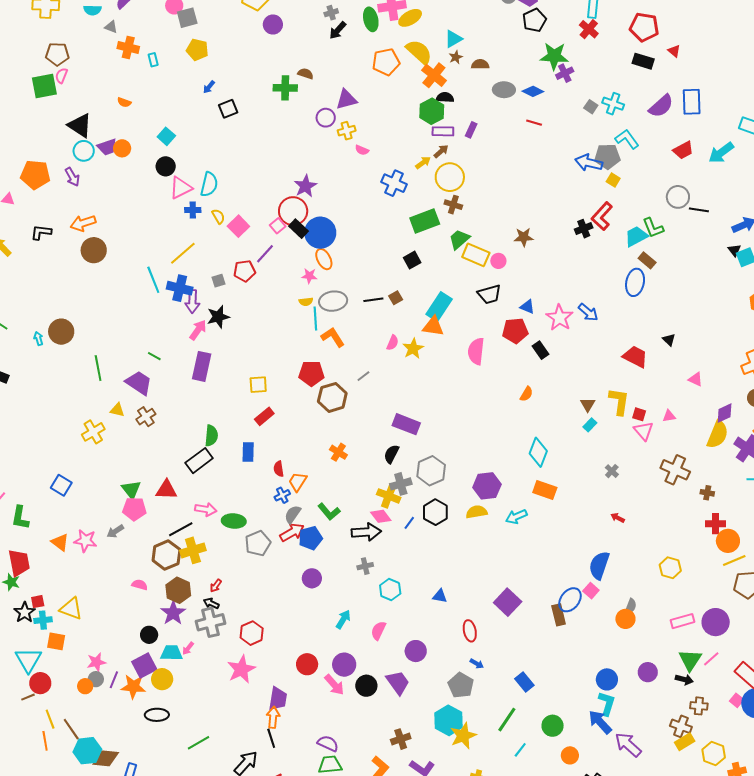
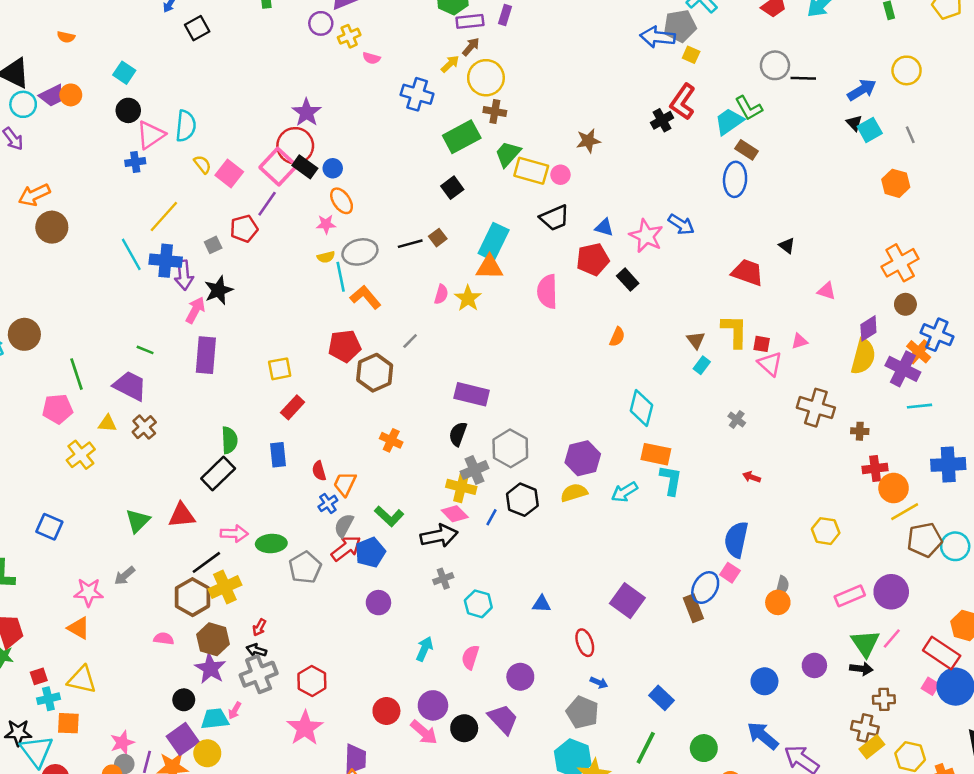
blue cross: (193, 210) -> (135, 162), moved
pink square: (278, 226) -> (278, 167), size x1.8
blue circle: (320, 233) -> (333, 168), size x0.5
green triangle: (131, 490) -> (138, 521), turned 30
pink pentagon: (134, 509) -> (58, 409), moved
orange triangle: (60, 542) -> (79, 628), moved
black star: (25, 612) -> (18, 733), moved, turned -30
cyan L-shape: (607, 704) -> (671, 480), moved

